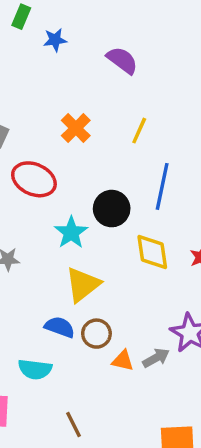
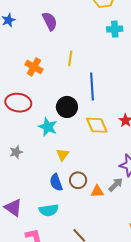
purple semicircle: (122, 60) -> (50, 21), turned 42
yellow triangle: (83, 285) -> (62, 155), size x0.6
blue semicircle: (60, 327) -> (56, 182), turned -114

